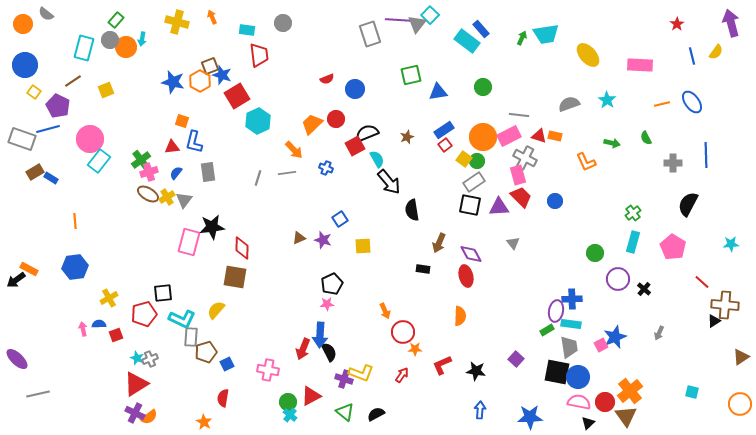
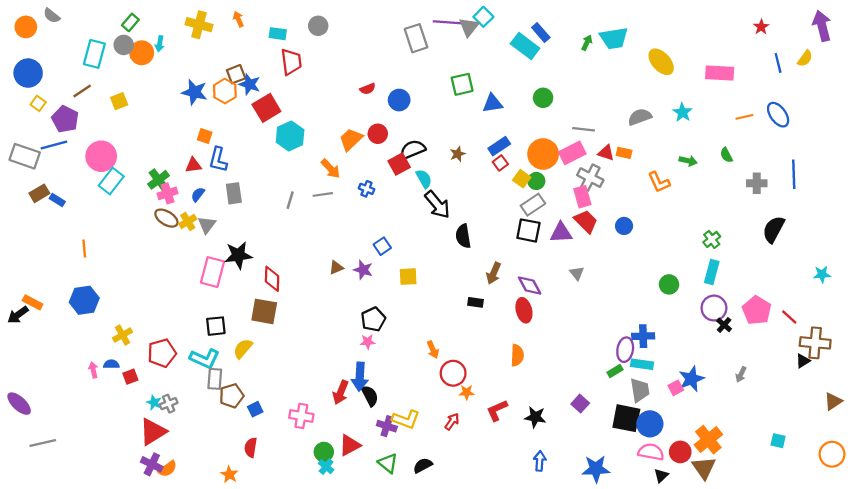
pink pentagon: (673, 247) -> (757, 310), moved
purple circle: (618, 279) -> (714, 308), moved
black square: (163, 293) -> (216, 326), moved

